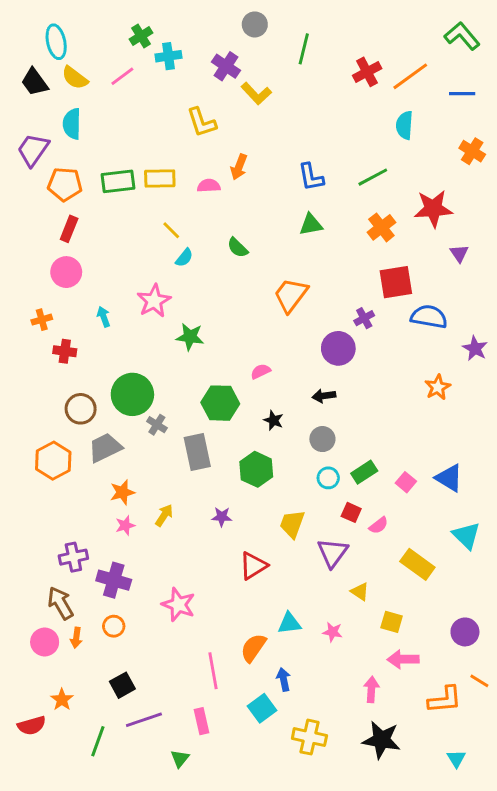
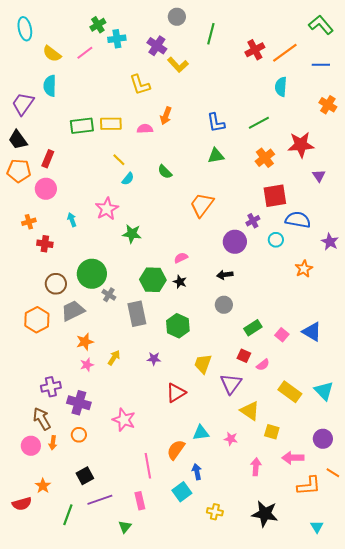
cyan ellipse: (56, 42) -> (25, 29), moved
black trapezoid: (35, 82) -> (18, 140), moved
orange pentagon: (65, 184) -> (19, 171), moved
black star: (274, 420) -> (180, 282), moved
cyan circle: (328, 478) -> (276, 240), moved
cyan triangle: (466, 535) -> (324, 391), moved
yellow triangle: (360, 592) -> (250, 411), size x1.5
pink arrow: (403, 659) -> (293, 458), moved
pink arrow: (371, 690) -> (256, 467), moved
yellow cross: (309, 737) -> (215, 512), size x0.7

